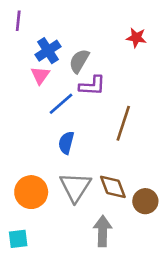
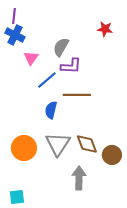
blue cross: (48, 51) -> (15, 35), moved, turned -30
brown line: (123, 123) -> (77, 95), moved, turned 72
cyan square: (18, 239) -> (17, 197), moved

